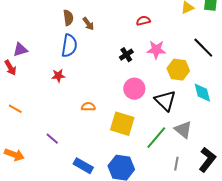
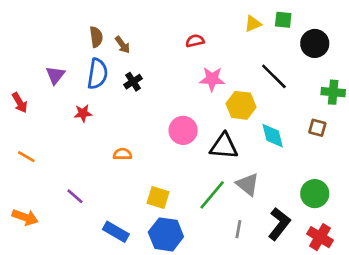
purple triangle: (20, 50) -> (55, 75), moved, turned -35
black cross: (126, 55) -> (133, 82), moved
black triangle: (165, 101) -> (224, 146), turned -40
yellow square: (122, 124) -> (158, 198), moved, size x0.7

